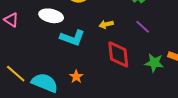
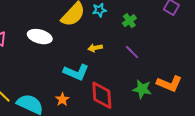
cyan L-shape: (72, 38) -> (76, 72), moved
red diamond: (118, 54) -> (102, 95), moved

